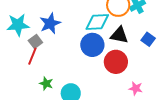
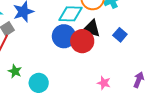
red circle: (116, 62) -> (82, 41), moved

